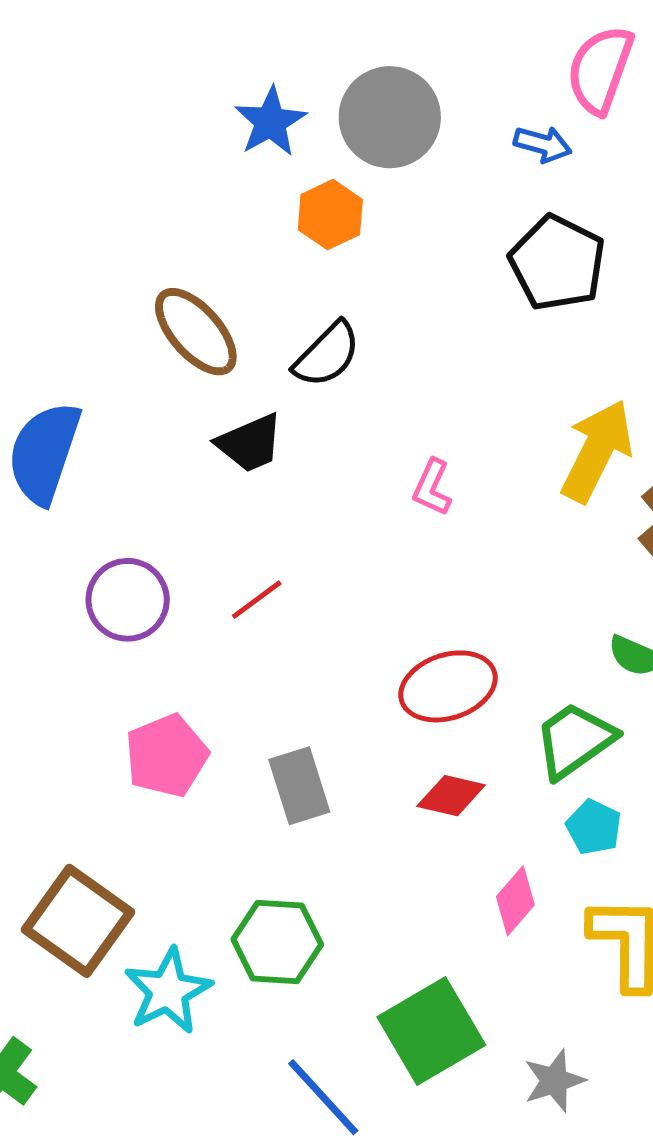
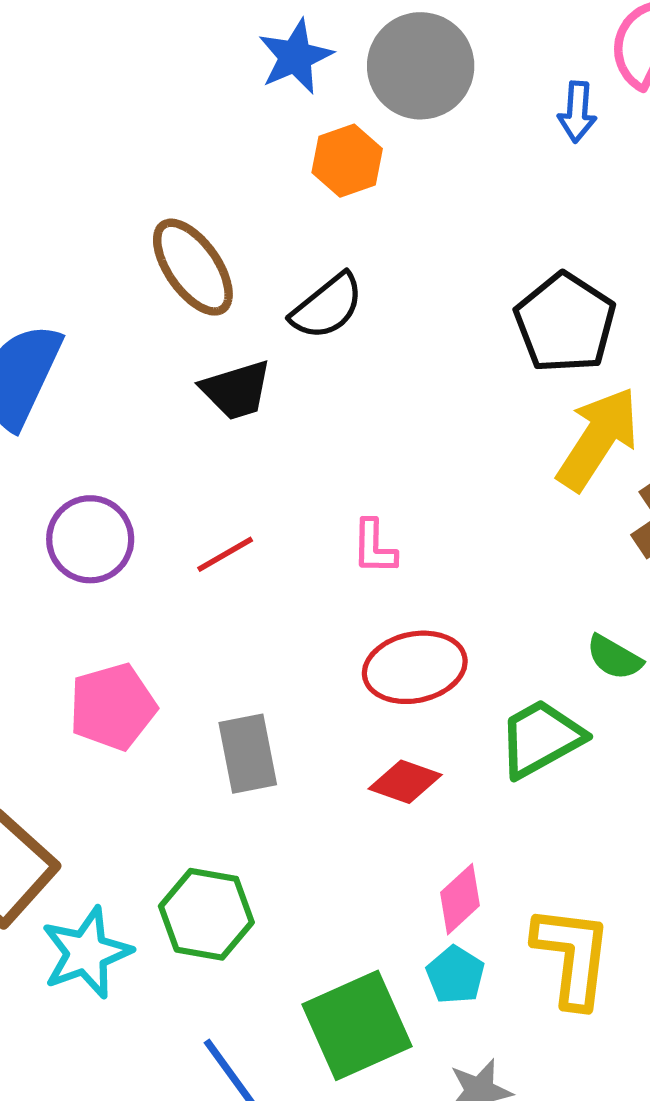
blue arrow: (543, 144) -> (577, 112), turned 72
black pentagon: (557, 263) -> (565, 323), moved
pink L-shape: (432, 487) -> (374, 547), moved, turned -30
cyan pentagon: (594, 827) -> (455, 975), moved

